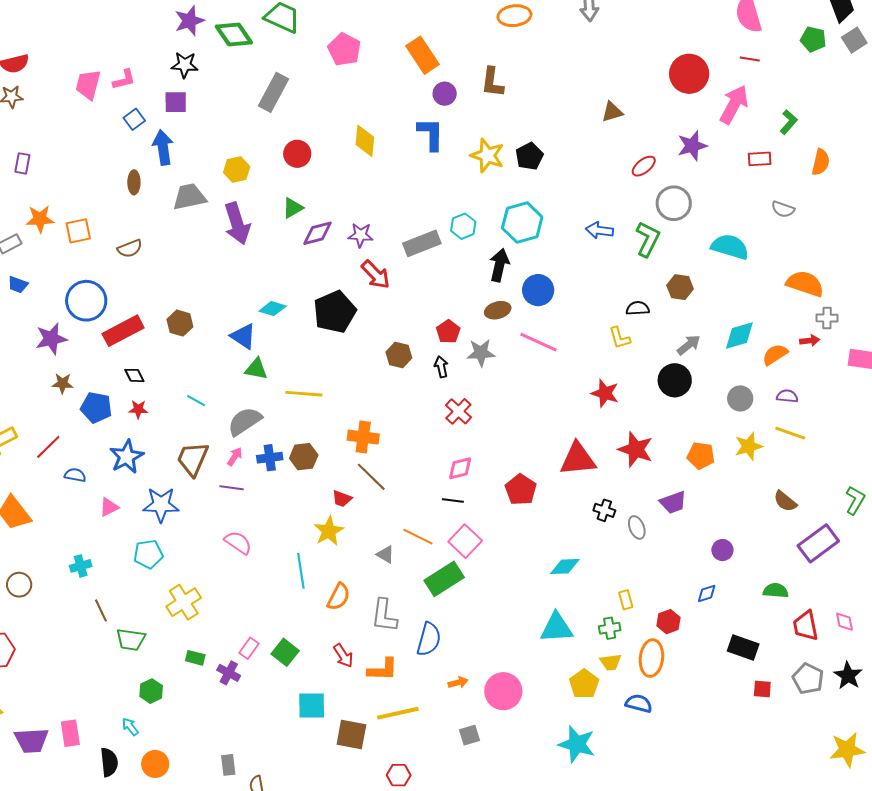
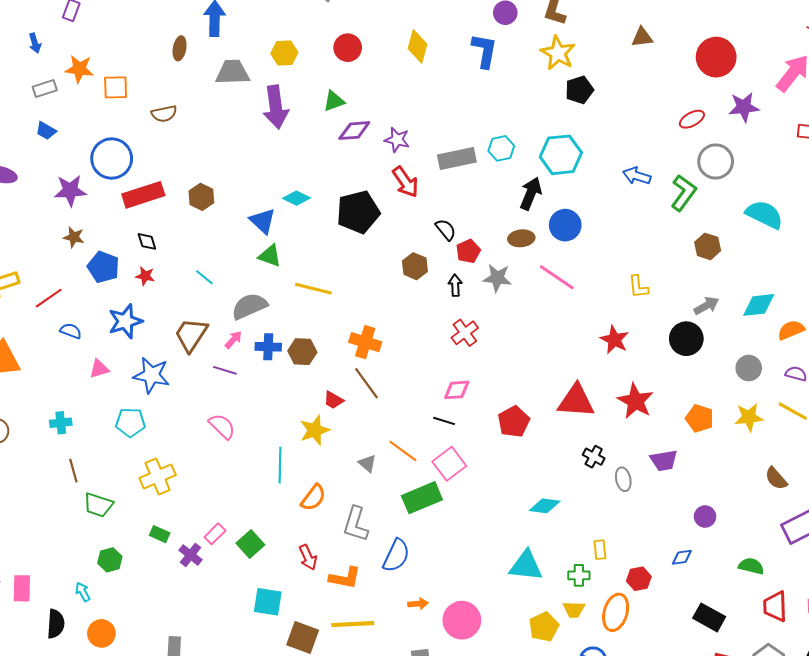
red circle: (689, 74) -> (716, 57), moved
brown triangle: (612, 112) -> (642, 37), moved
yellow star: (487, 155) -> (558, 53), moved
black semicircle: (638, 308) -> (446, 230), moved, turned 45

